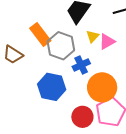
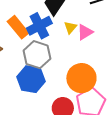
gray hexagon: (61, 46) -> (37, 55), moved
blue cross: (81, 65) -> (39, 26), moved, size x1.4

